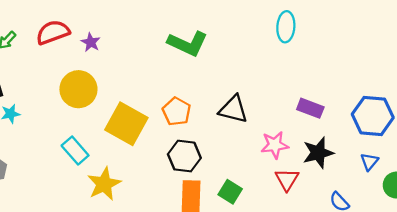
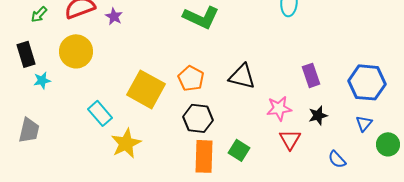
yellow circle: (78, 89) -> (76, 51), moved
purple rectangle: (310, 108) -> (311, 75), turned 50
black star: (318, 153) -> (318, 115), size x0.7

